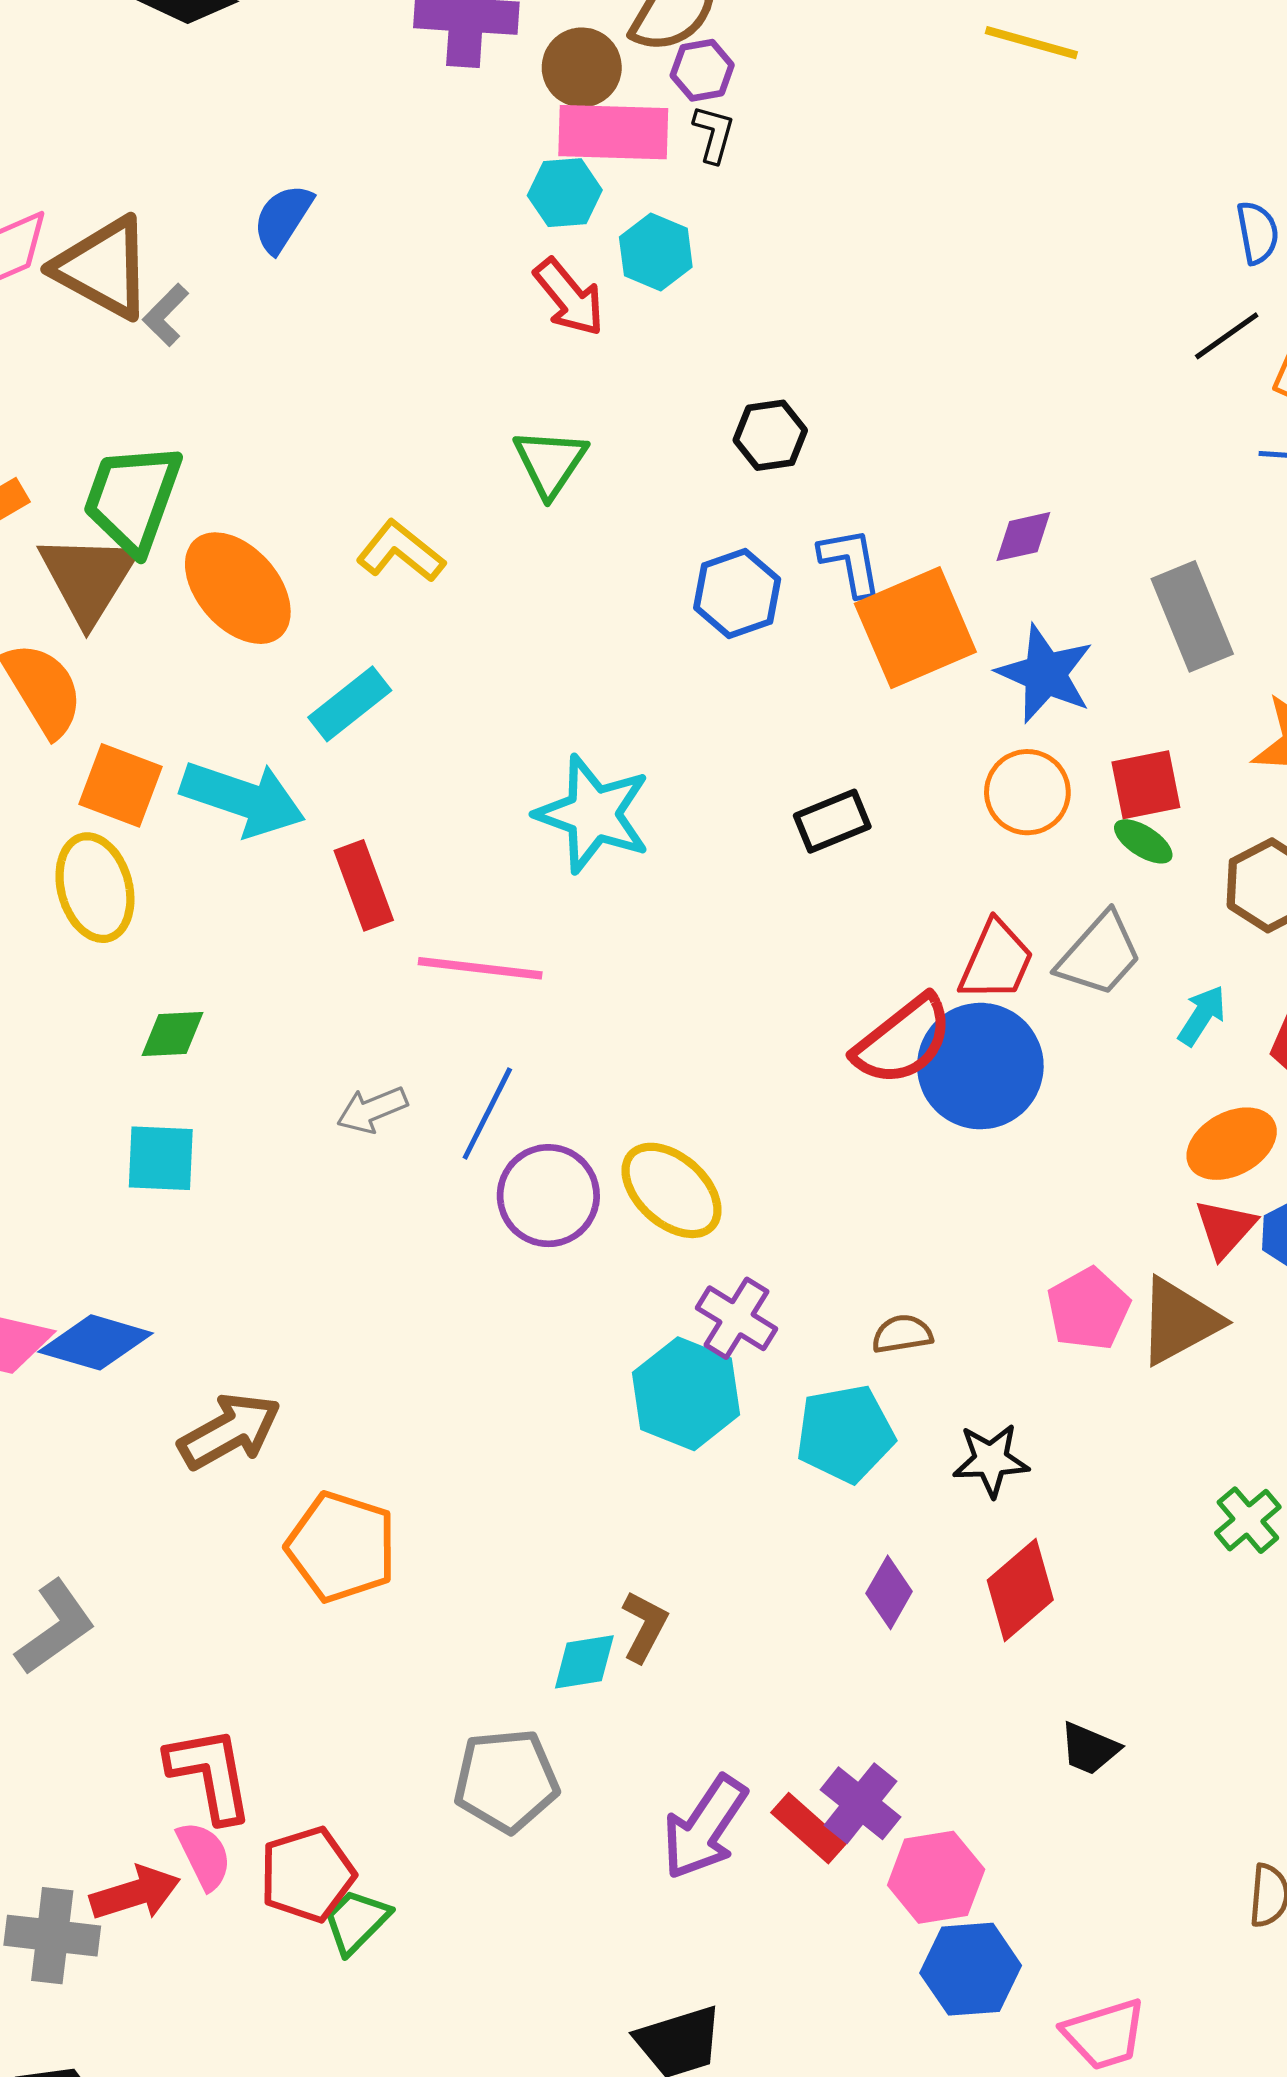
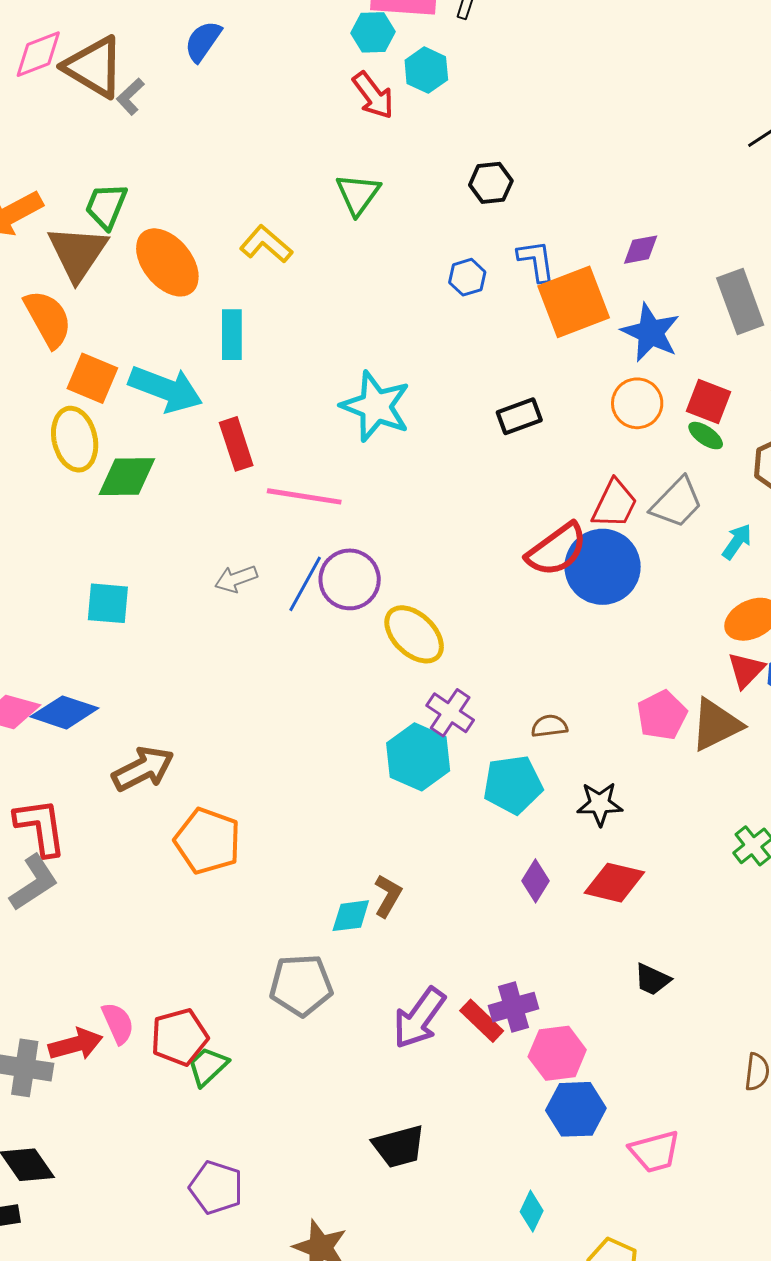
green trapezoid: (132, 498) -> (106, 206), size x0.7
blue hexagon: (737, 594) -> (467, 277), size x0.7
cyan rectangle: (350, 704) -> (232, 335), turned -54
red square: (1146, 785) -> (709, 402), turned 30
green diamond: (172, 1034) -> (127, 477), moved, size x1.5
purple circle: (548, 1196) -> (350, 579), moved
red diamond: (1020, 1590) -> (614, 883), turned 52
red L-shape: (210, 1774) -> (40, 827), moved
purple cross: (861, 1803) -> (514, 1007), turned 33

